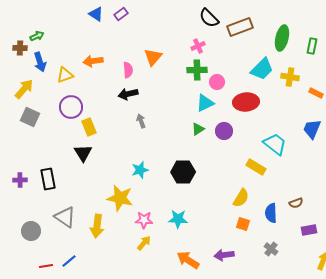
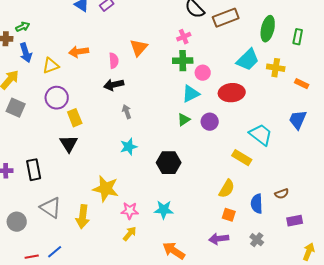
cyan star: (140, 170) -> (129, 147), moved
purple arrow: (224, 255) -> (219, 239), moved

